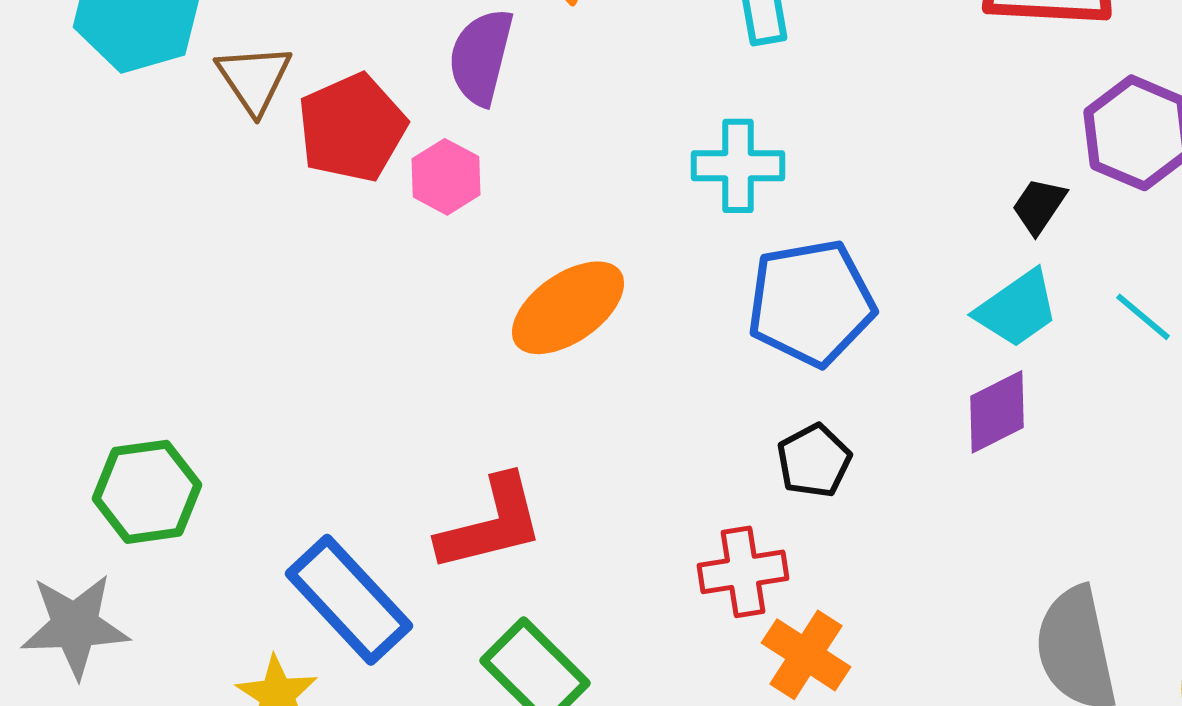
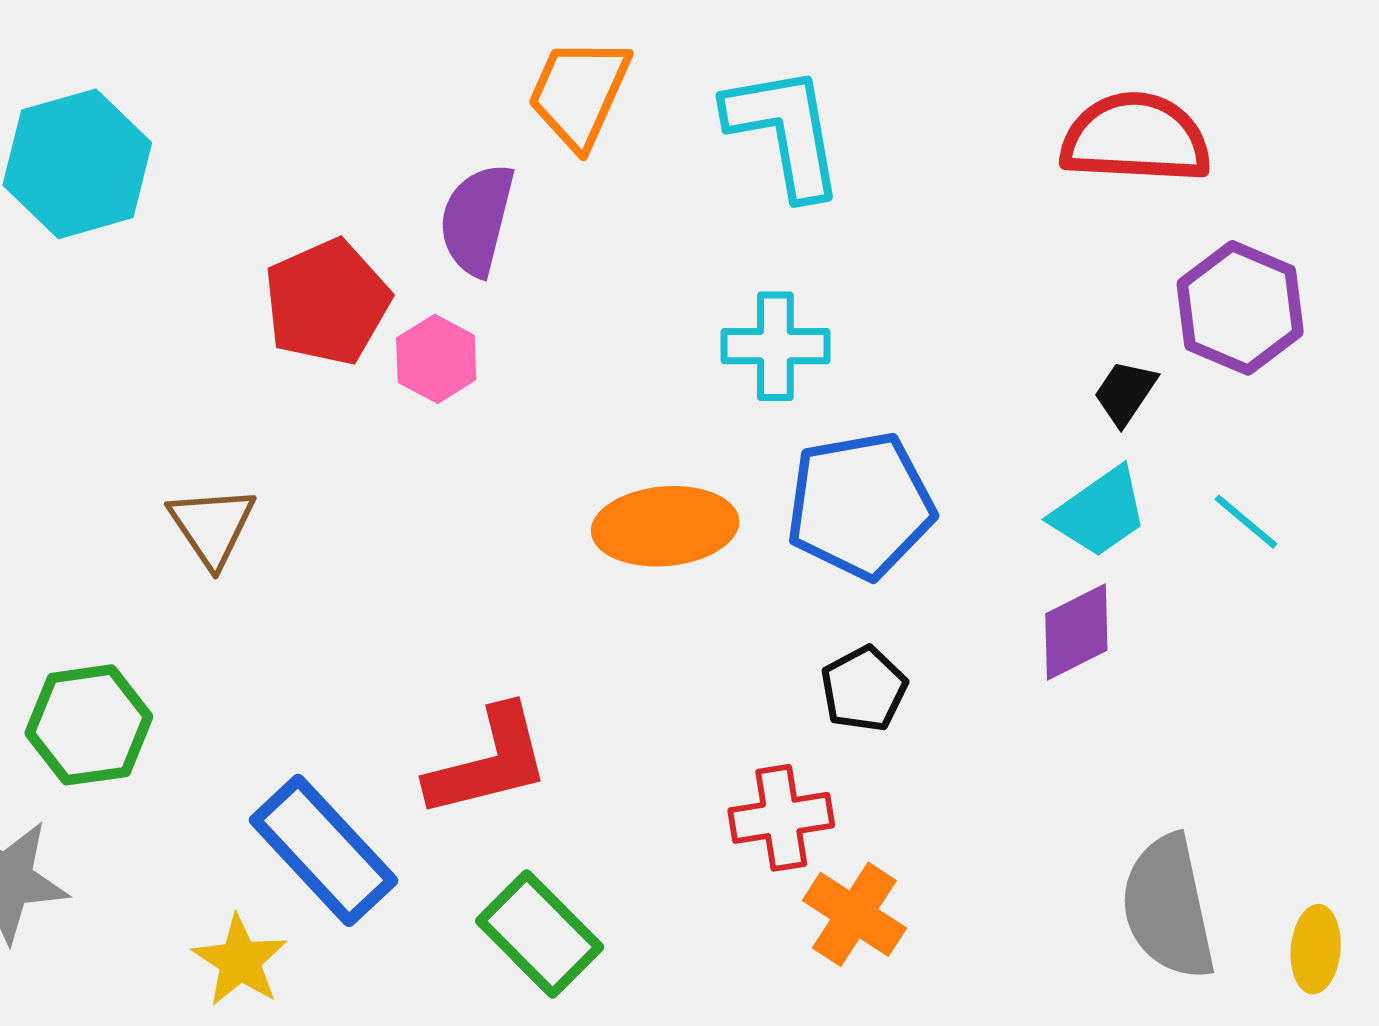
brown triangle: (254, 79) -> (212, 526), moved
orange ellipse: (568, 308) -> (665, 526), moved, turned 30

